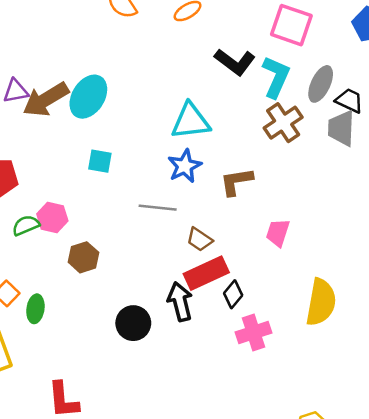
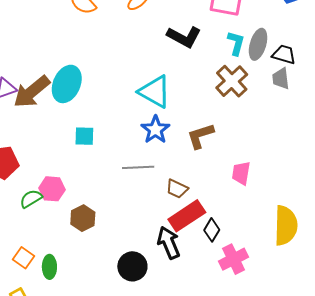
cyan L-shape: (276, 77) -> (236, 43), moved, size x0.7
cyan triangle: (191, 121) -> (155, 92), turned 45
gray trapezoid: (341, 128) -> (281, 78), size x0.7

